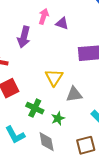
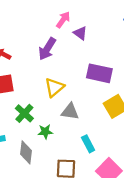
purple arrow: (24, 37) -> (47, 49), moved

